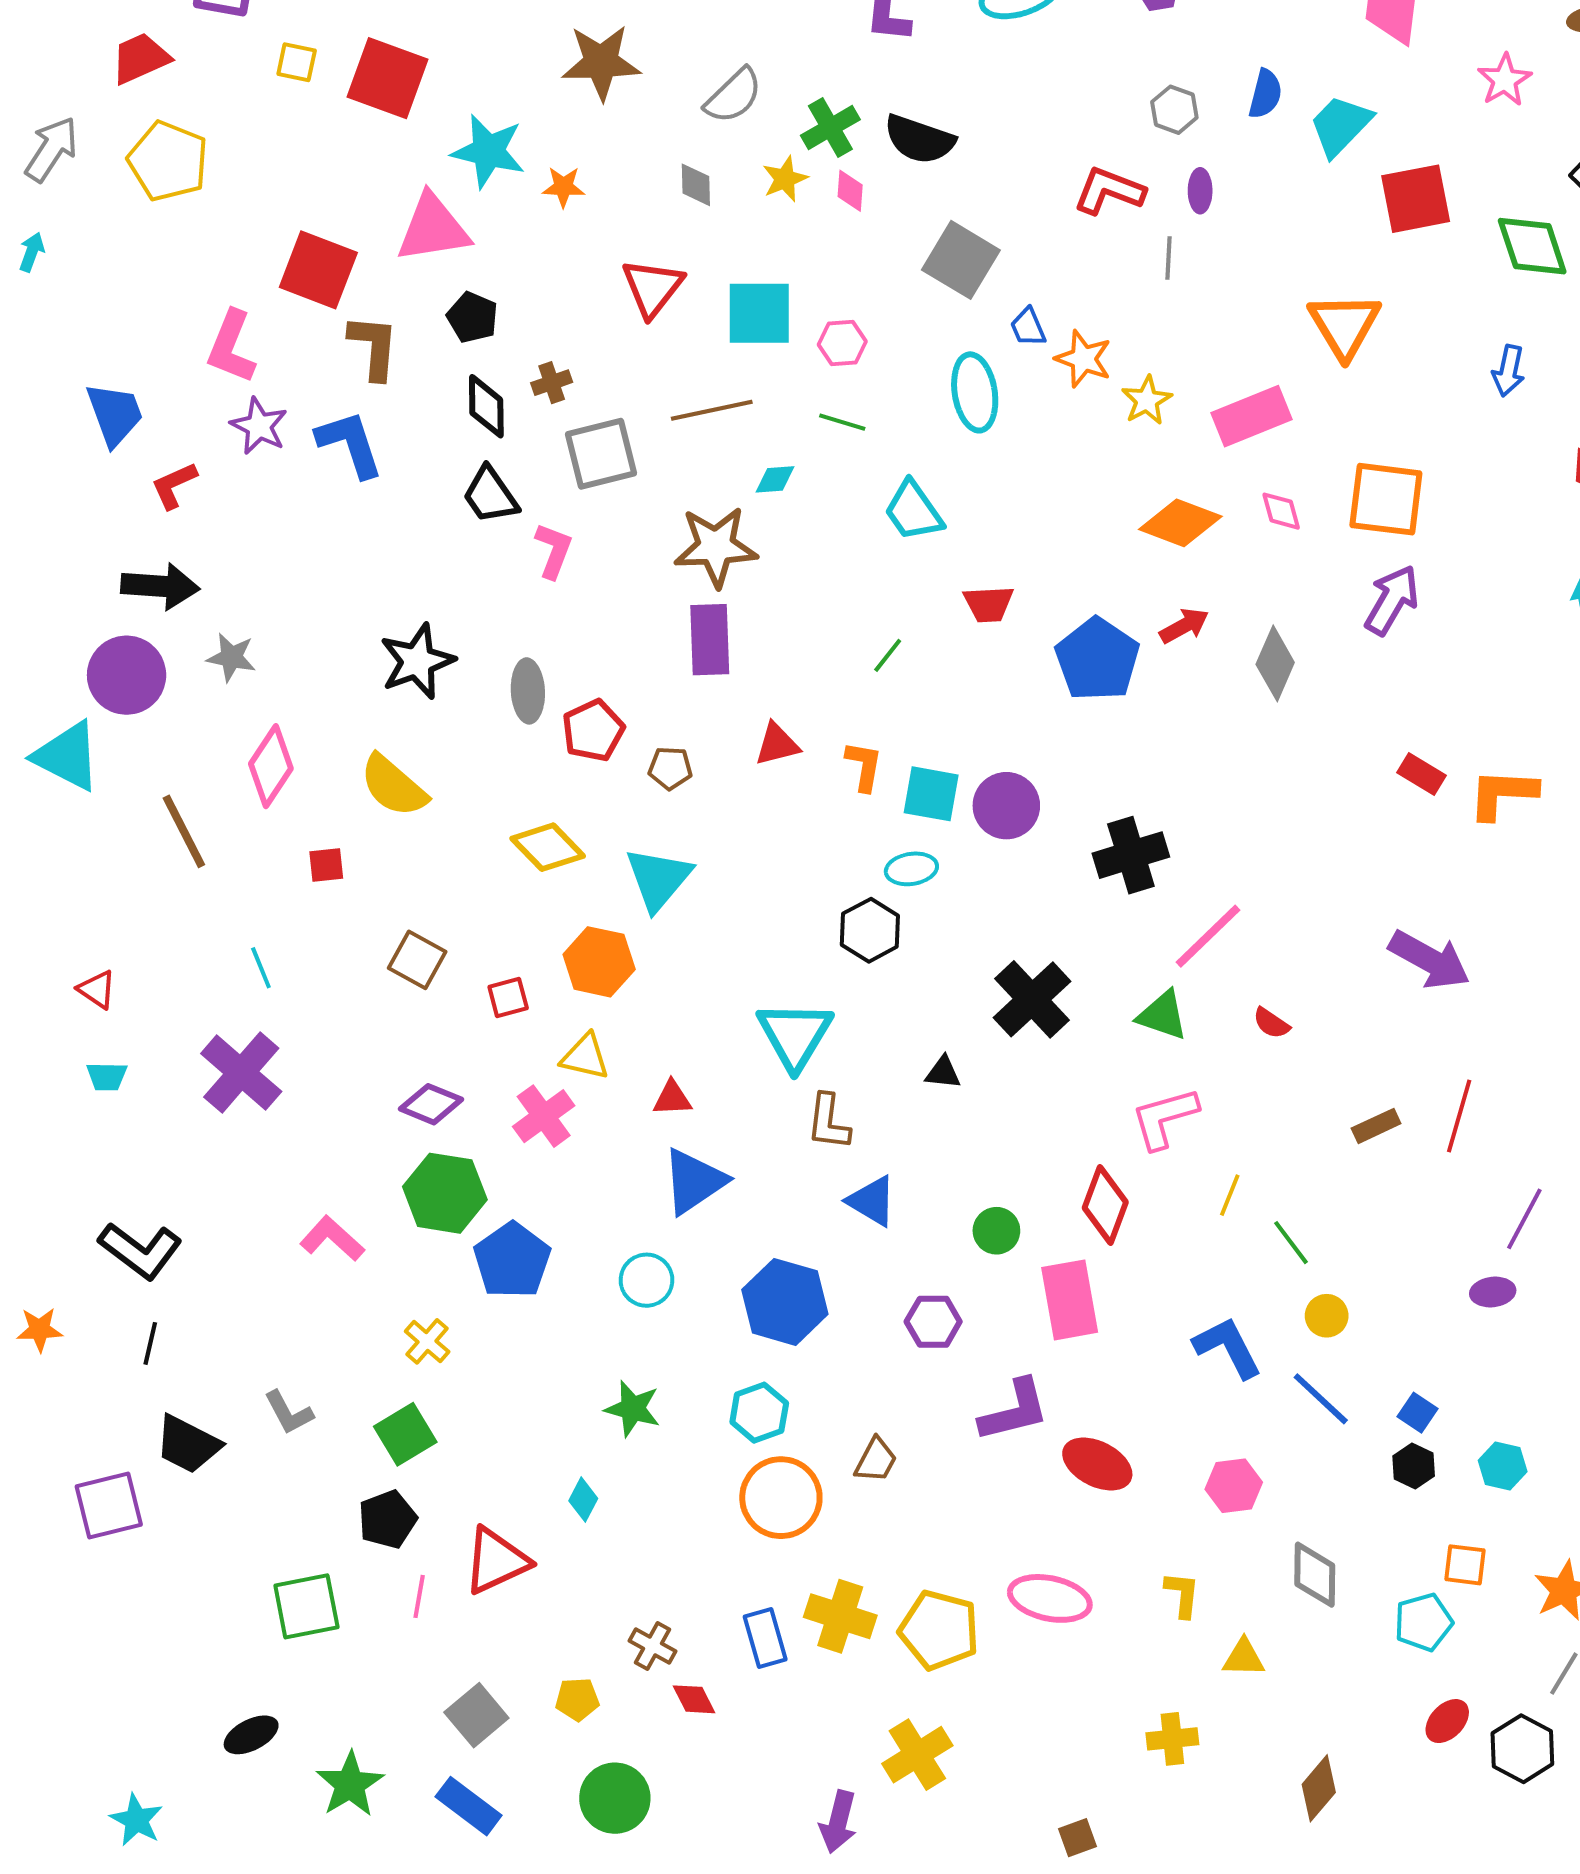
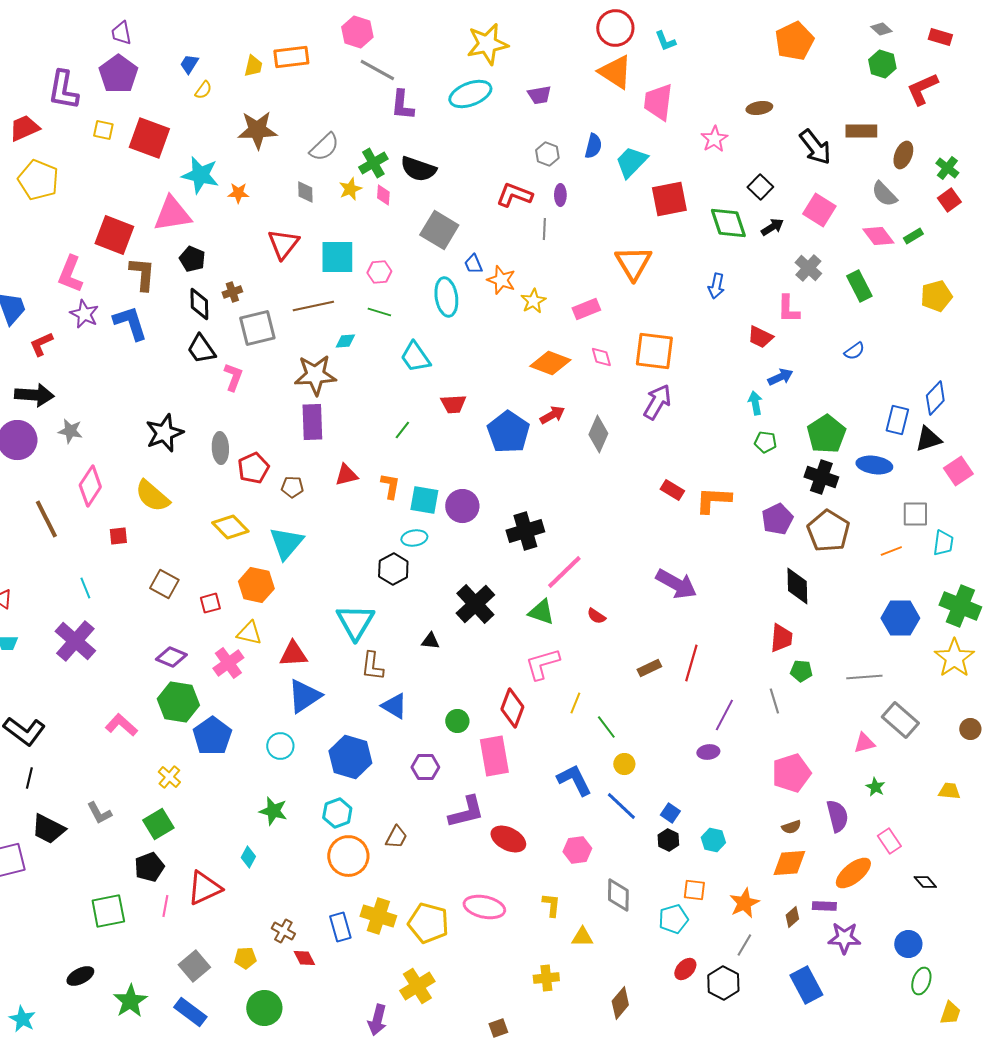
pink rectangle: (1251, 416) -> (586, 309), size x0.7
red triangle: (672, 1098) -> (293, 654), size x1.4

